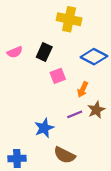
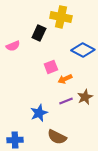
black rectangle: (44, 52) -> (39, 33), moved
orange arrow: (83, 89) -> (65, 79), moved, turned 40

